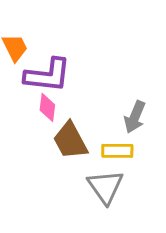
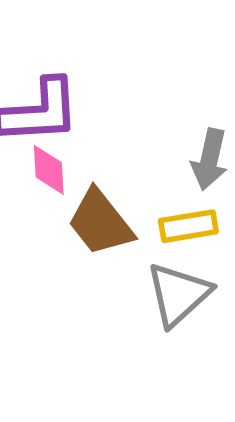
gray triangle: (106, 187) -> (179, 294), turned 33

